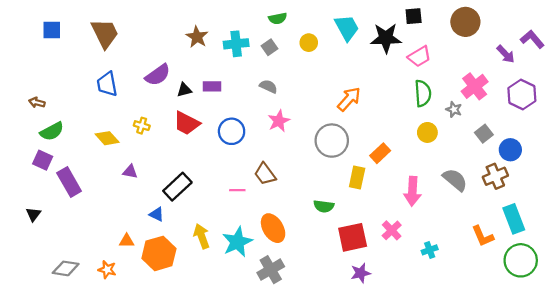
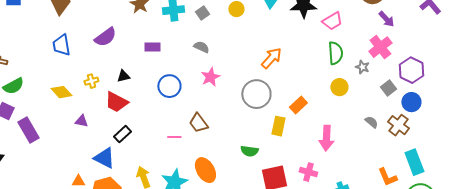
purple arrow: (506, 54) -> (386, 19), moved
black triangle: (184, 90) -> (123, 76), moved
purple hexagon: (522, 94) -> (411, 70), moved
red trapezoid: (187, 123) -> (116, 102), moved
yellow cross: (142, 126) -> (91, 81), turned -32
brown cross: (495, 176) -> (398, 125), turned -30
gray semicircle: (455, 180) -> (371, 122), moved, size x0.6
black rectangle: (177, 187) -> (122, 134), size x0.7
blue triangle: (157, 214) -> (104, 158), size x1.6
pink cross: (392, 230) -> (308, 172), turned -30

